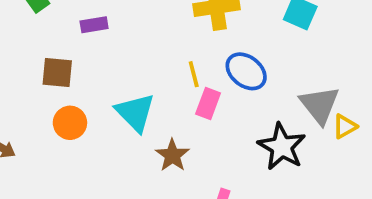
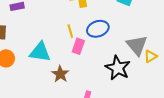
blue ellipse: (246, 71) -> (98, 29), turned -55
cyan triangle: (135, 113) -> (40, 52), turned -35

